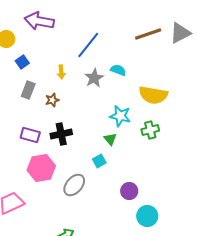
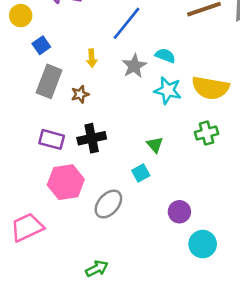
gray rectangle: (28, 90) -> (49, 81), size x1.4
cyan star: (120, 116) -> (168, 90), moved

